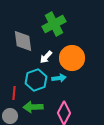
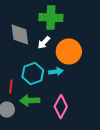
green cross: (54, 24) -> (51, 18), turned 30
white arrow: (46, 57) -> (44, 43), moved

